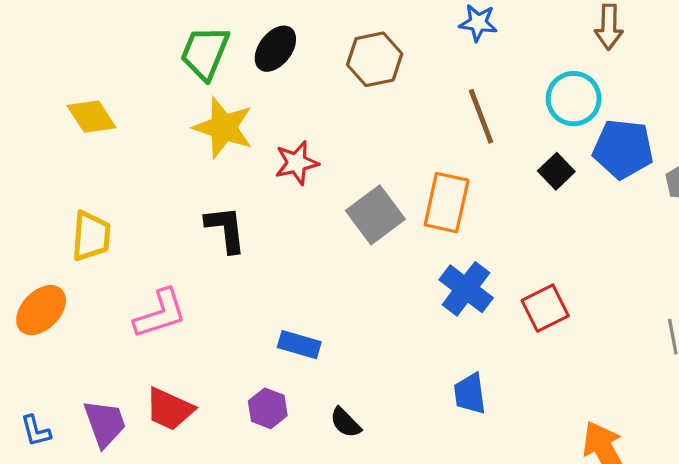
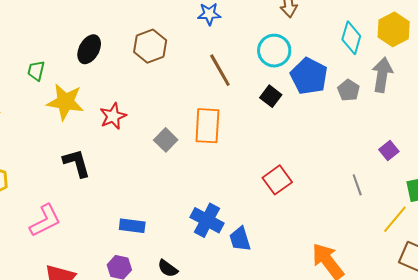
green trapezoid: (205, 53) -> (36, 71), moved, size x0.6
blue pentagon: (623, 149) -> (309, 76), turned 30
gray square: (375, 215) -> (166, 140), size x0.7
blue cross: (466, 289) -> (207, 220), moved

